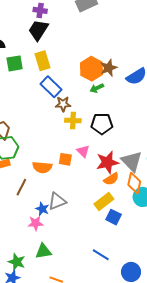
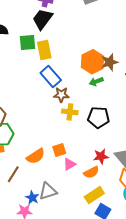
green square: (15, 63) -> (28, 42), moved
pink triangle: (83, 151) -> (69, 164), moved, turned 40
orange square: (65, 159) -> (59, 150), turned -32
red star: (107, 162) -> (101, 156), size x0.7
orange semicircle: (42, 167) -> (36, 156), turned -42
orange semicircle: (111, 179) -> (91, 172), moved

